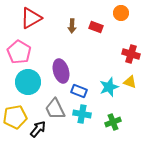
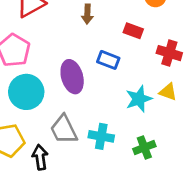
red rectangle: (96, 27) -> (133, 31), moved
blue rectangle: (79, 91) -> (108, 60), moved
black arrow: (38, 129) -> (40, 157), turned -48

